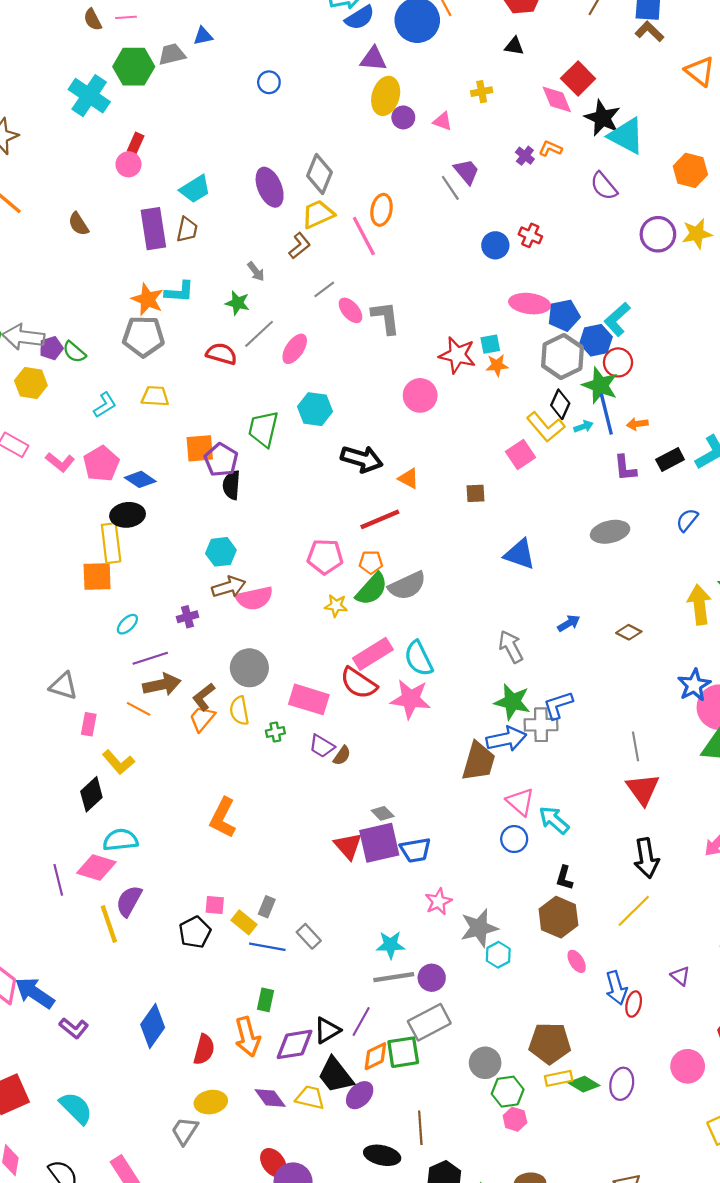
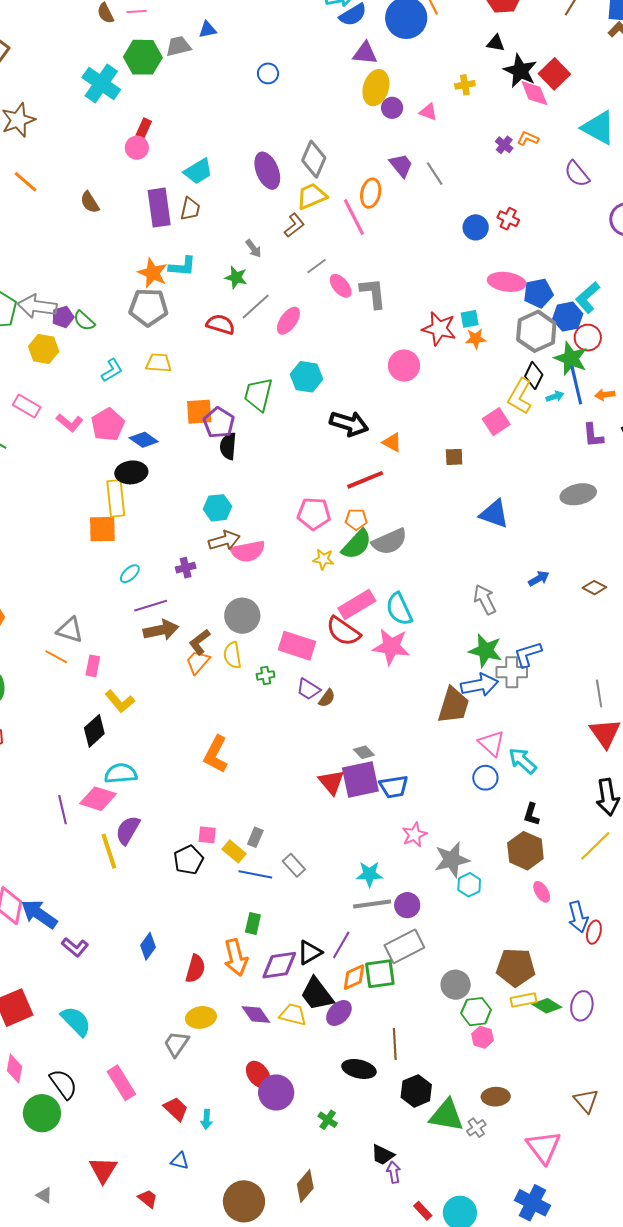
black star: (602, 118) -> (520, 71), moved
purple trapezoid: (467, 172) -> (401, 165), moved
yellow L-shape: (546, 427) -> (520, 396), turned 69
orange line: (139, 709) -> (56, 657), moved
blue diamond: (153, 1026) -> (148, 946), size x0.7

